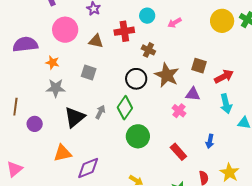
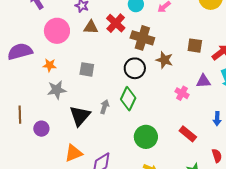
red cross: (124, 31) -> (116, 23), turned -30
brown triangle: (96, 41) -> (91, 27), moved
brown cross: (148, 50) -> (142, 38), size x1.6
brown star: (167, 75) -> (164, 60), size x0.7
purple triangle: (193, 94) -> (203, 81), moved
green circle: (138, 136) -> (146, 137), moved

